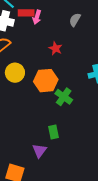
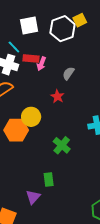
gray semicircle: (75, 20) -> (68, 73), moved
yellow circle: (15, 73) -> (31, 117), moved
orange hexagon: (46, 81) -> (16, 130), moved

